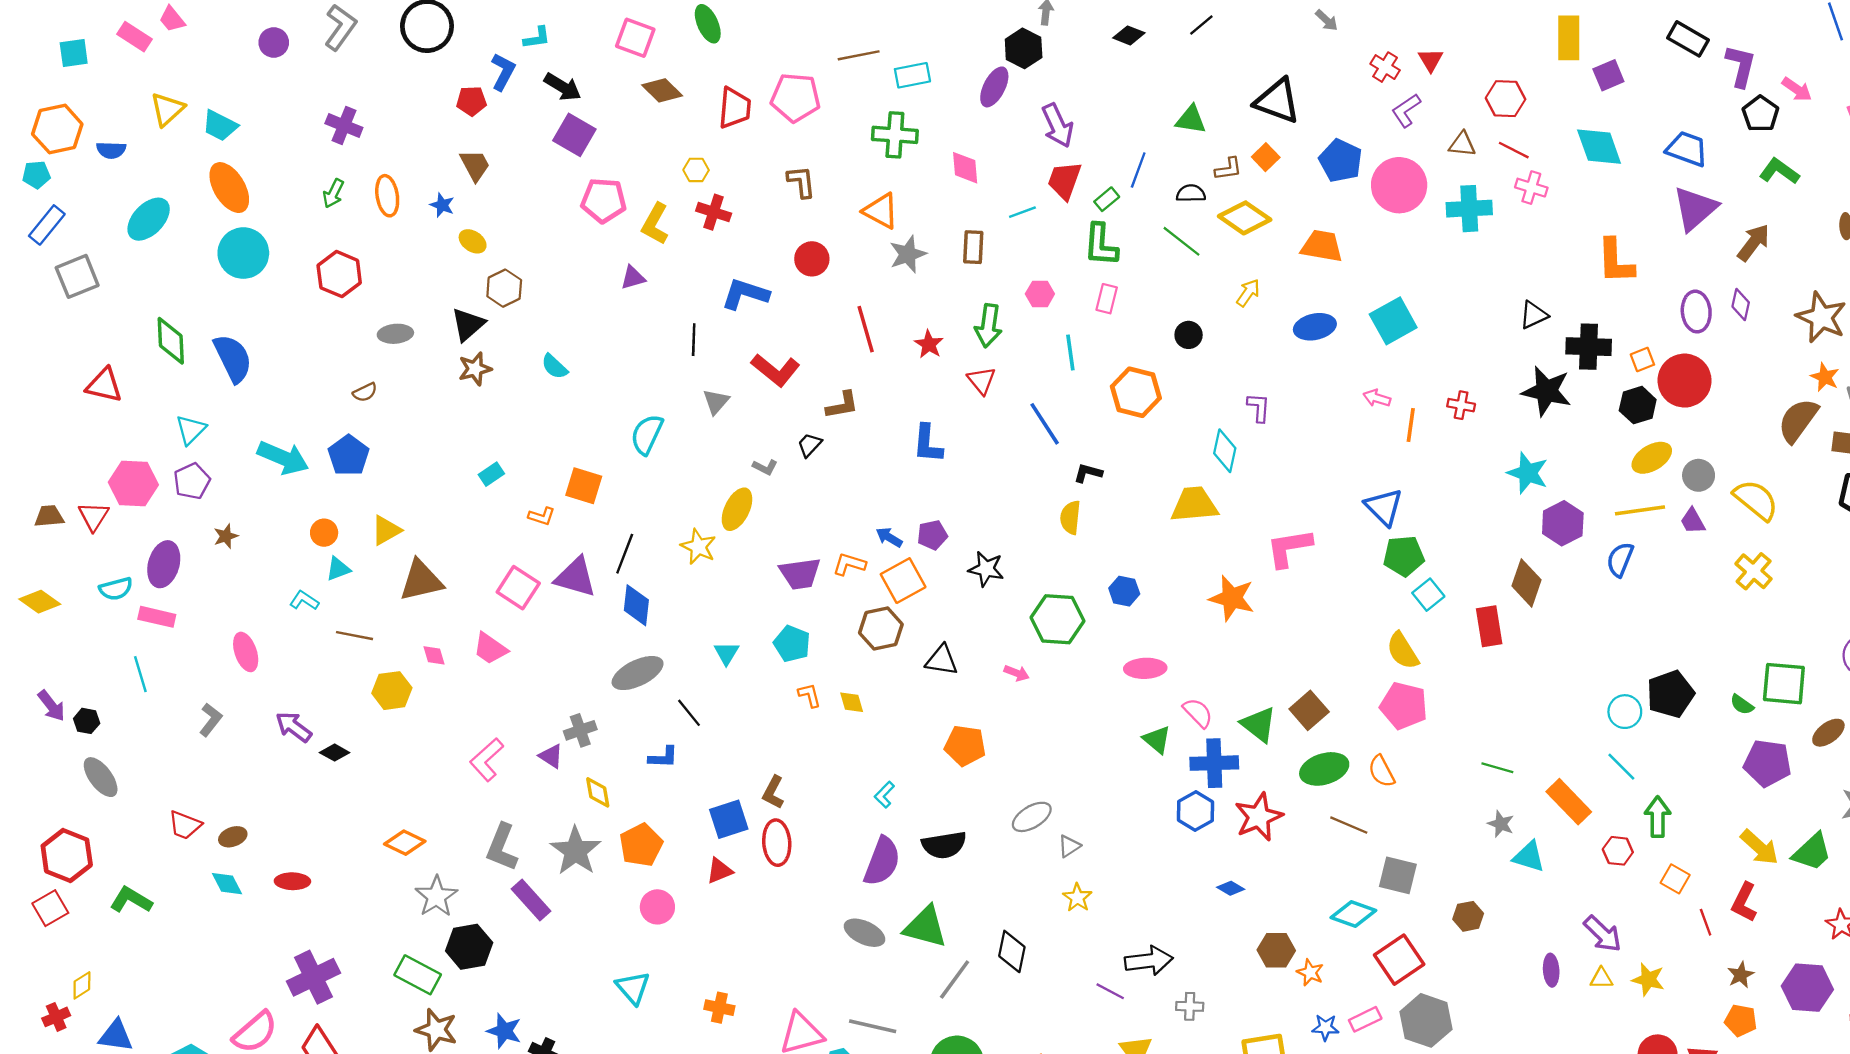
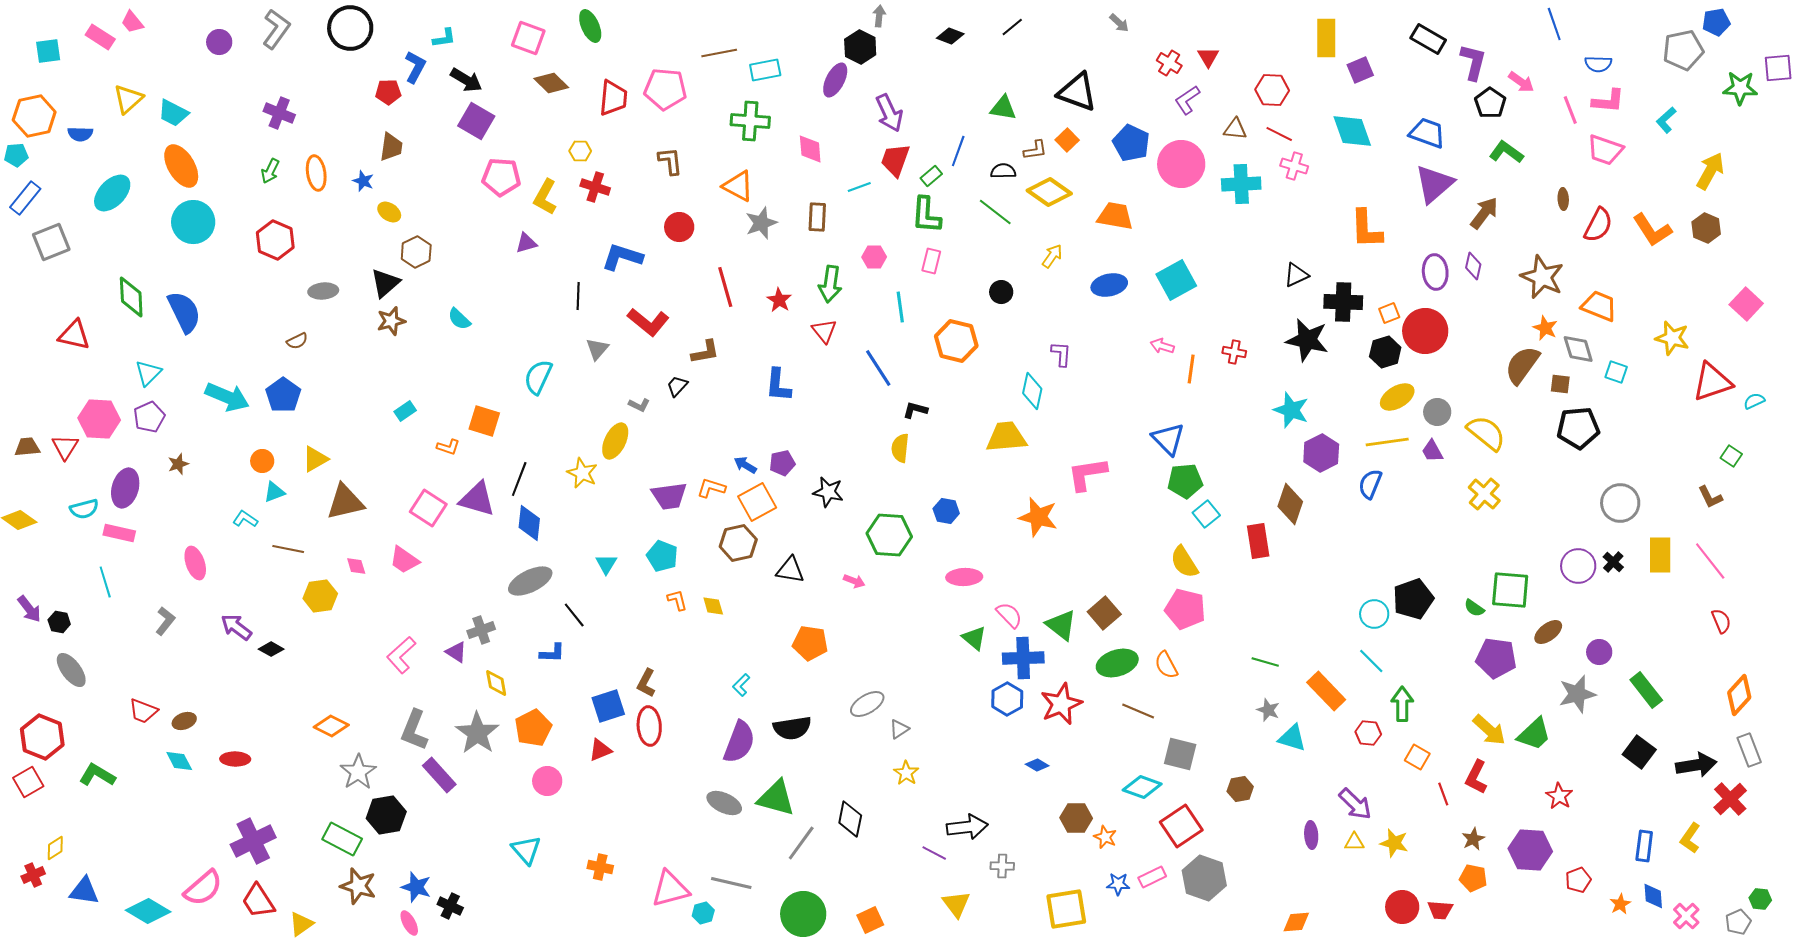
brown trapezoid: (475, 165) -> (391, 147), turned 36

